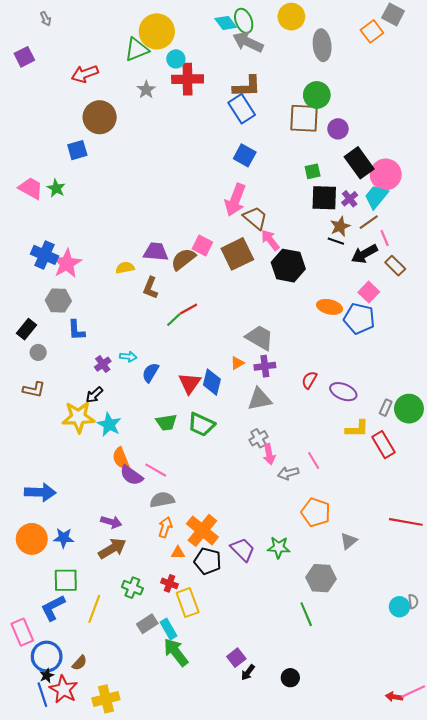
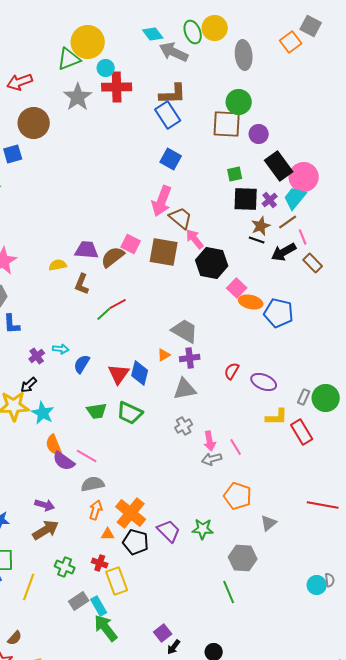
green ellipse: (244, 21) -> (193, 32), moved
gray star: (146, 90) -> (78, 97), size x1.6
brown square: (237, 254) -> (164, 252), turned 36
pink square: (369, 292) -> (237, 288), moved
pink arrow: (269, 454) -> (210, 441), moved

